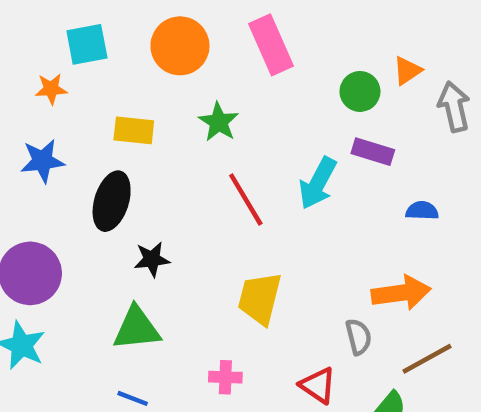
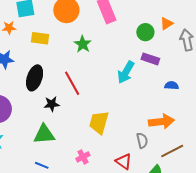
yellow rectangle: (134, 130) -> (40, 38), moved
red line: (246, 199) -> (72, 83), moved
pink cross: (225, 377) -> (83, 157), turned -32

